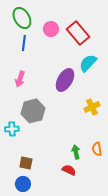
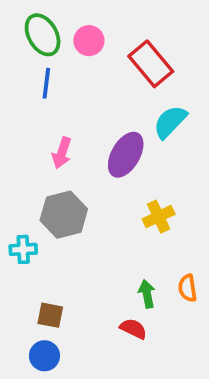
pink circle: (51, 29) -> (89, 41), moved
pink arrow: (20, 79) -> (62, 153), moved
yellow cross: (92, 107) -> (159, 217), moved

